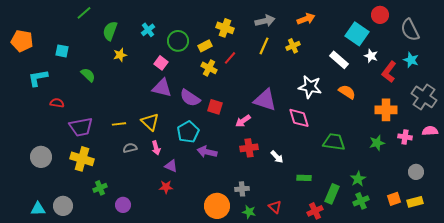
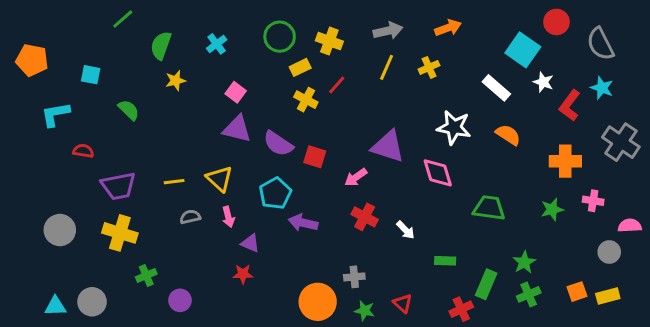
green circle: (178, 41) -> (280, 37), moved
pink semicircle: (430, 131) -> (630, 226), moved
red cross: (249, 148) -> (365, 217), turned 36

